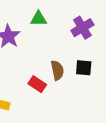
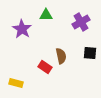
black square: (84, 68) -> (90, 53), moved

